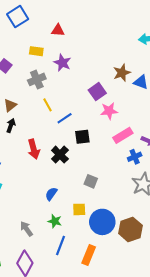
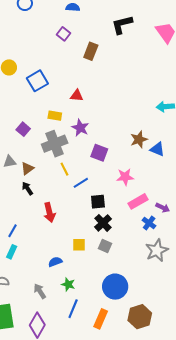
gray cross: (37, 79) -> (55, 144), size x1.4
purple square: (97, 92) -> (99, 153), moved, turned -36
black arrow: (11, 126) -> (27, 188), turned -56
black cross: (60, 155) -> (103, 223), moved
blue cross: (135, 157) -> (149, 223), turned -32
blue semicircle: (51, 194) -> (55, 262), moved, turned 32
yellow square: (79, 209) -> (79, 245), moved
brown hexagon: (130, 229) -> (140, 317), moved

